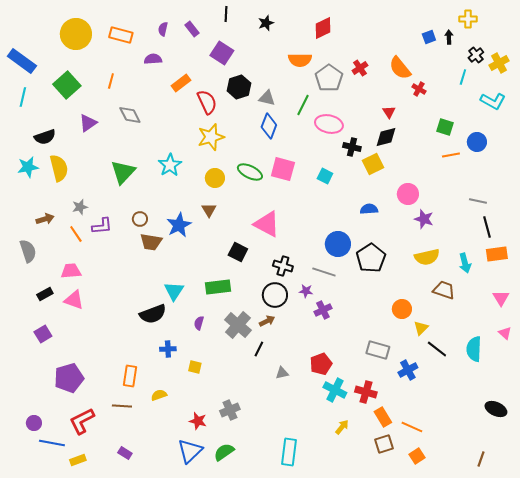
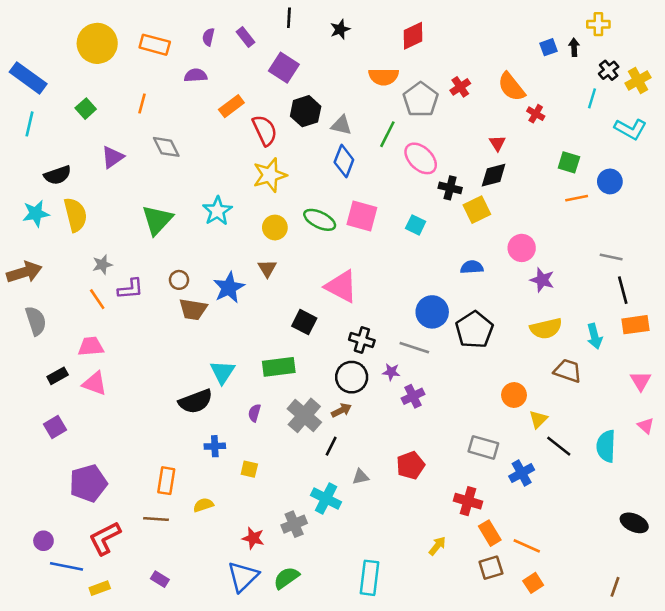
green square: (67, 85) -> (86, 109), size x0.6
pink ellipse: (329, 124) -> (421, 158), turned 32
brown arrow: (45, 219) -> (24, 272), moved, size x1.5
cyan cross: (335, 390) -> (326, 499), moved

